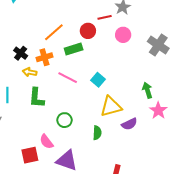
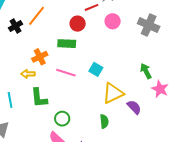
orange line: (54, 32) -> (36, 16), moved
green rectangle: (74, 49) -> (67, 44), turned 30
black cross: (21, 53) -> (16, 26), moved, turned 32
green circle: (64, 120) -> (62, 119), moved
purple semicircle: (129, 124) -> (134, 107), turned -98

